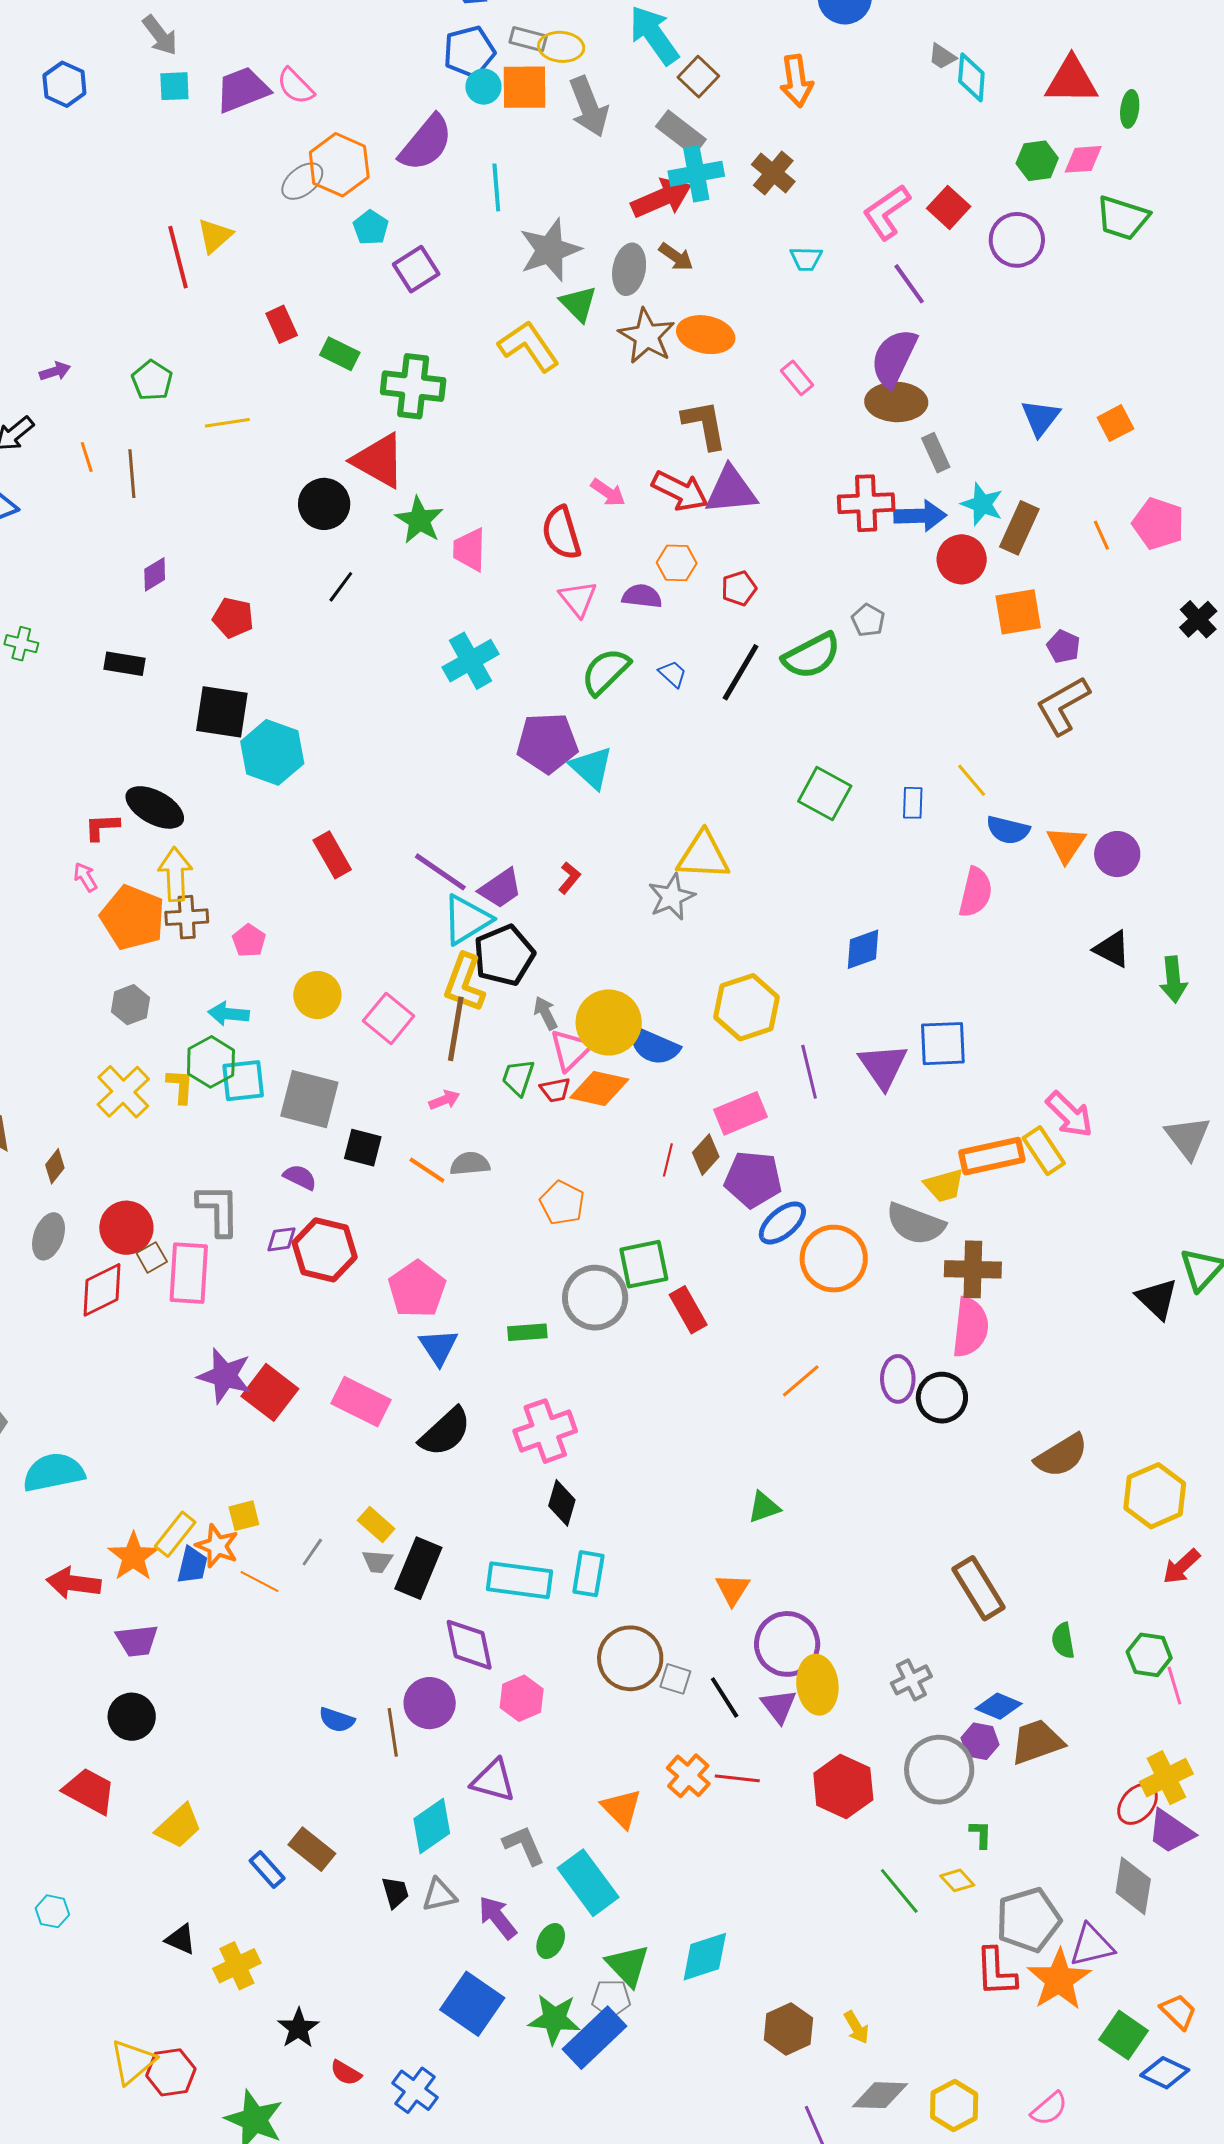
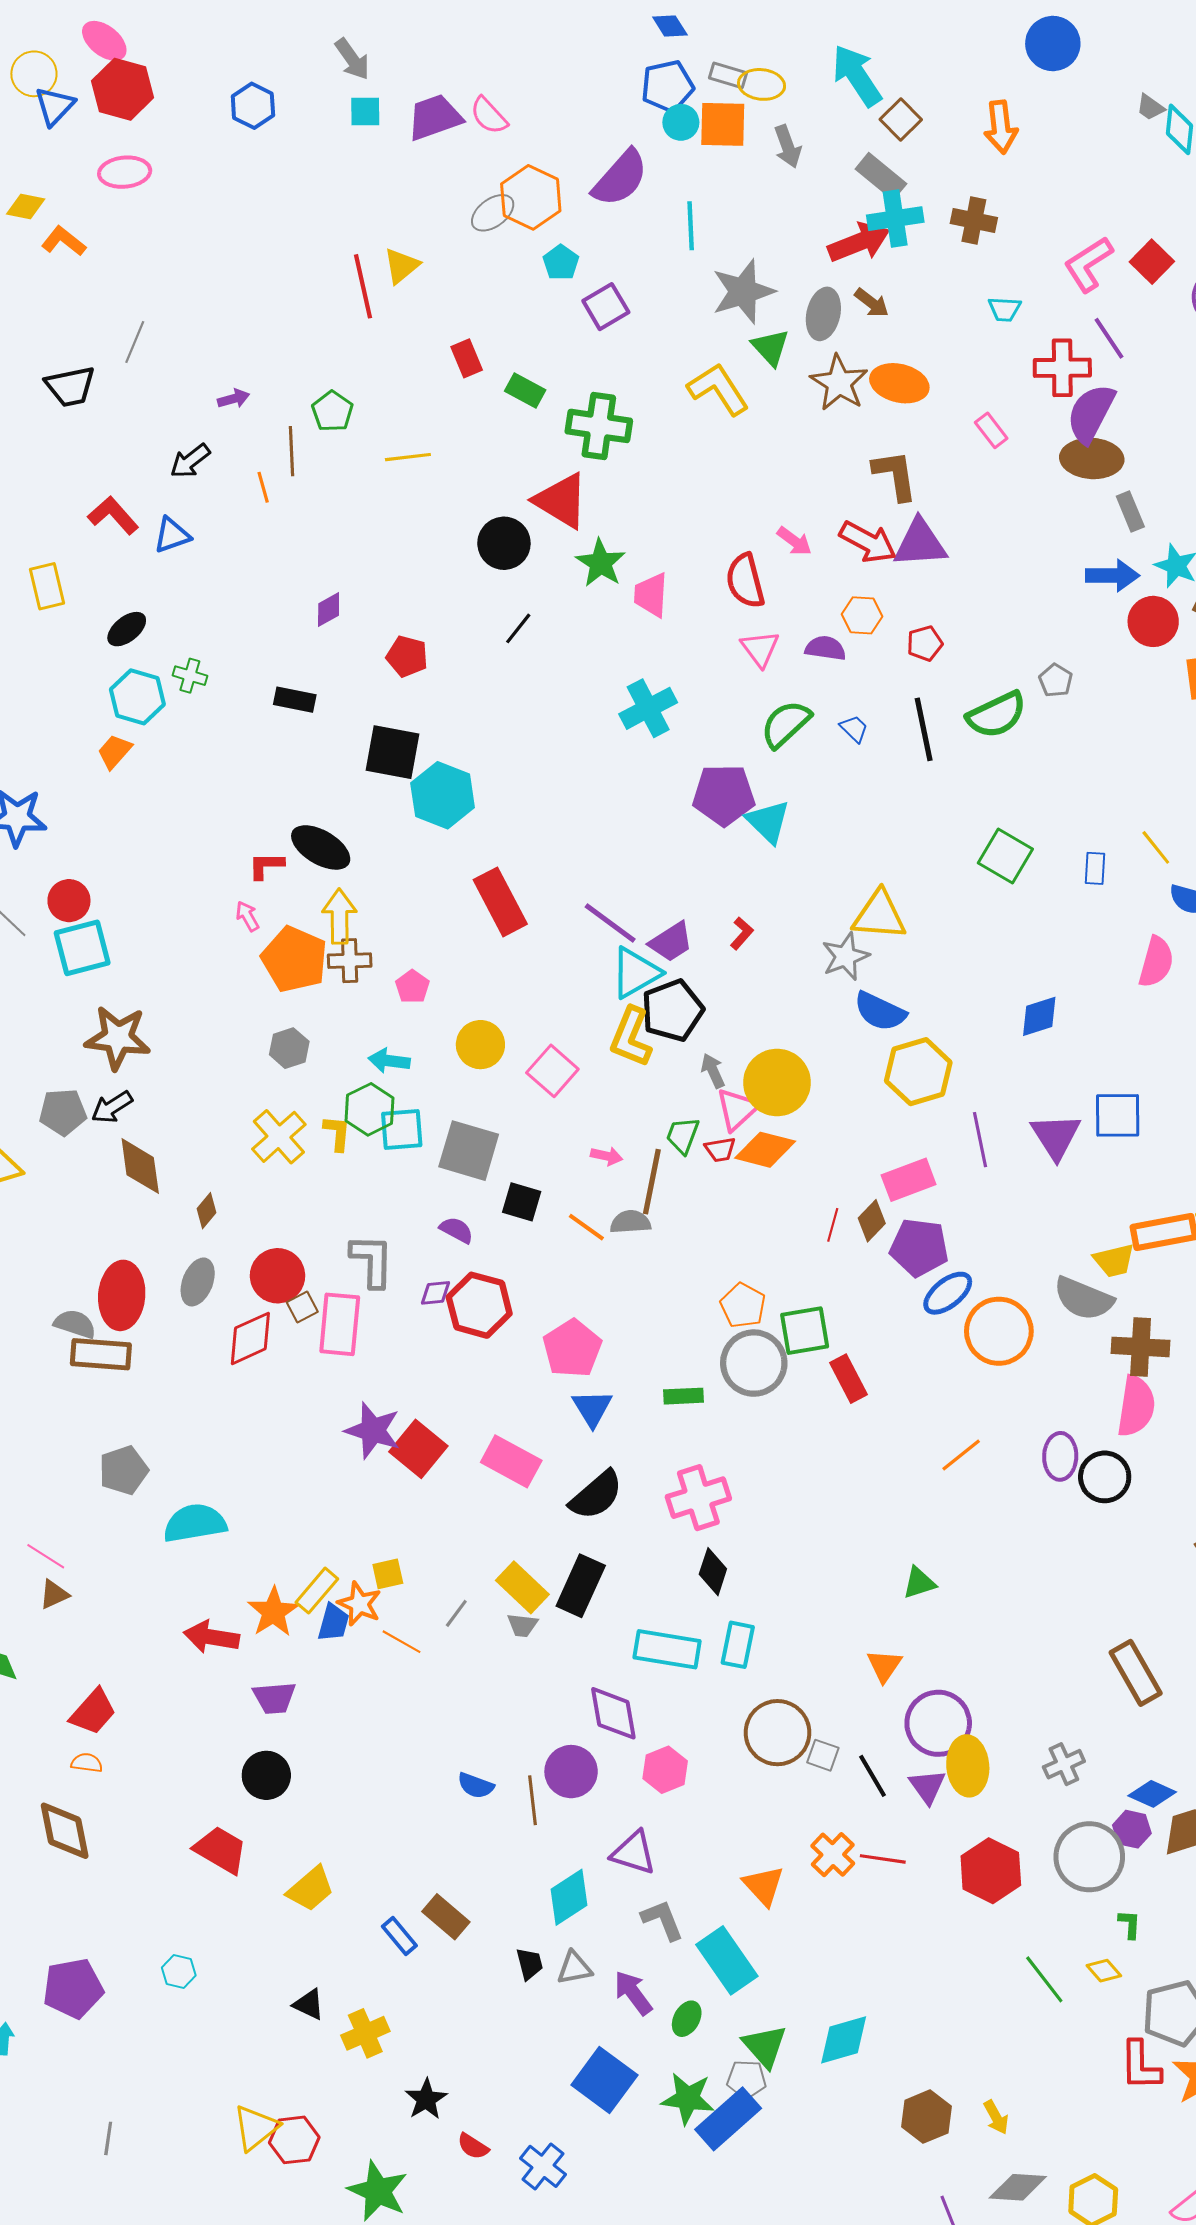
gray arrow: (589, 107) -> (788, 146), size x0.7
brown cross: (773, 173) -> (974, 220), turned -30
brown line: (132, 474) -> (292, 451), moved
red cross: (866, 503) -> (1062, 368), moved
black line: (741, 672) -> (924, 729), turned -44
red rectangle: (332, 855) -> (500, 902), size x1.4
brown line: (456, 1029) -> (652, 1182), moved
blue semicircle: (654, 1046) -> (880, 1011), moved
pink arrow: (444, 1100) -> (607, 1156), turned 32
orange pentagon: (562, 1203) -> (743, 1306), moved
yellow rectangle: (376, 1525) -> (522, 1587), size x1.4
black rectangle: (418, 1568) -> (581, 1586), moved

